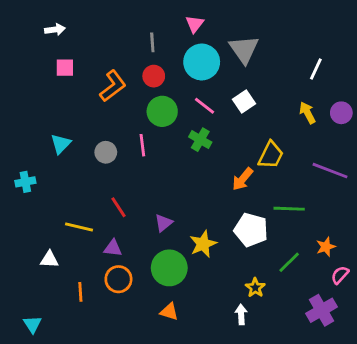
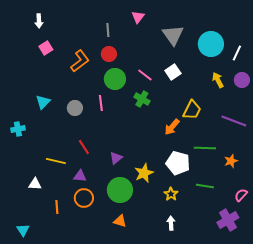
white arrow: (55, 30) -> (39, 21), turned 96
cyan circle: (202, 62) -> (211, 44), moved
pink square: (65, 68) -> (46, 48), turned -32
white line: (316, 69) -> (237, 53), moved
orange star: (326, 247) -> (231, 161), moved
green line: (289, 262) -> (205, 186), turned 54
yellow star: (255, 288) -> (171, 194), moved

